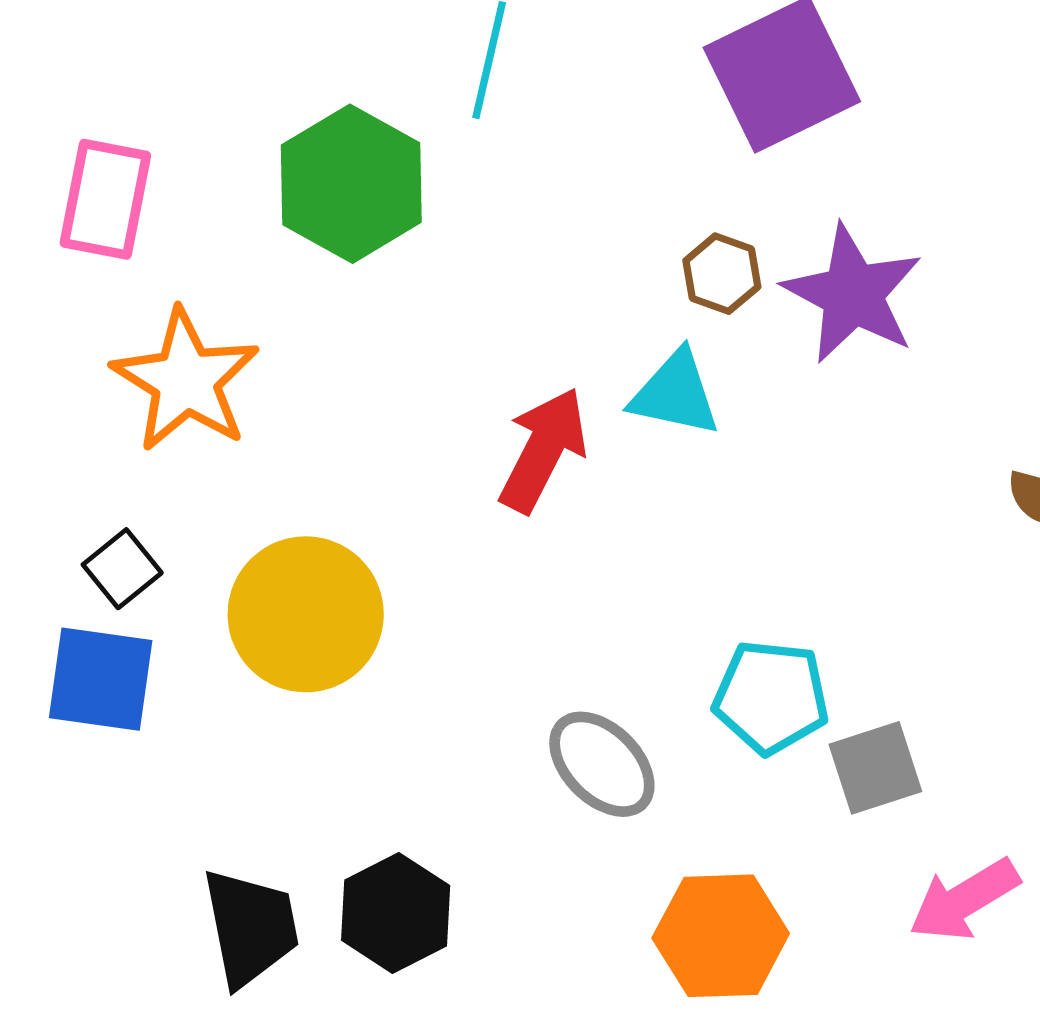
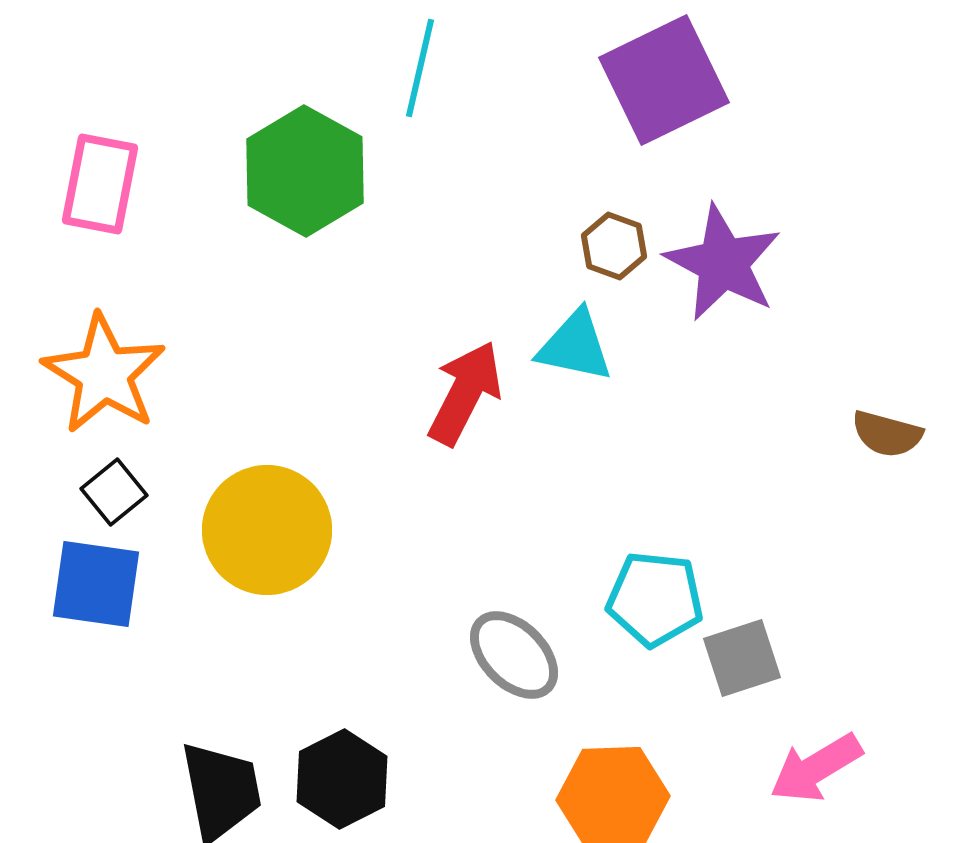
orange star: (186, 380) -> (104, 374), moved

